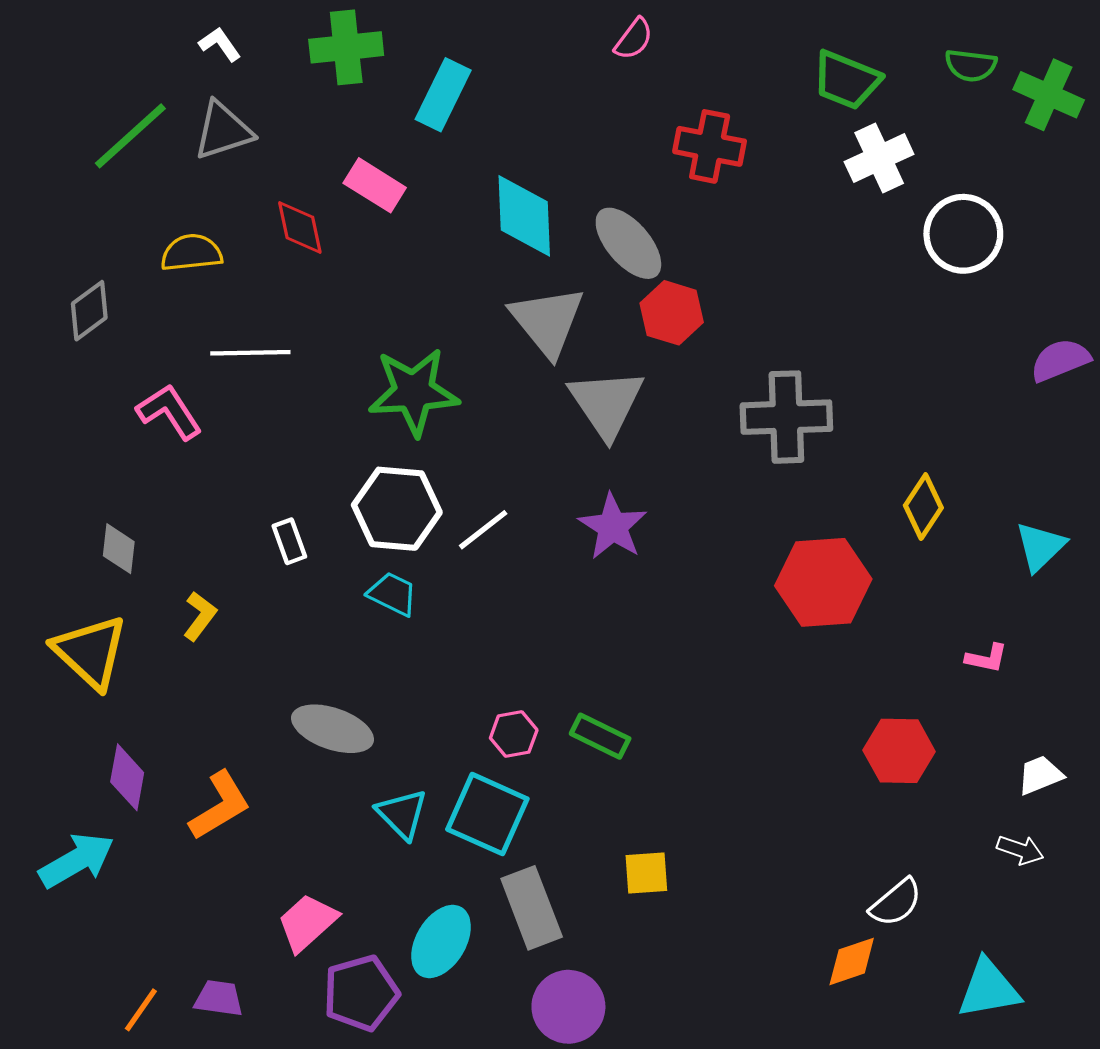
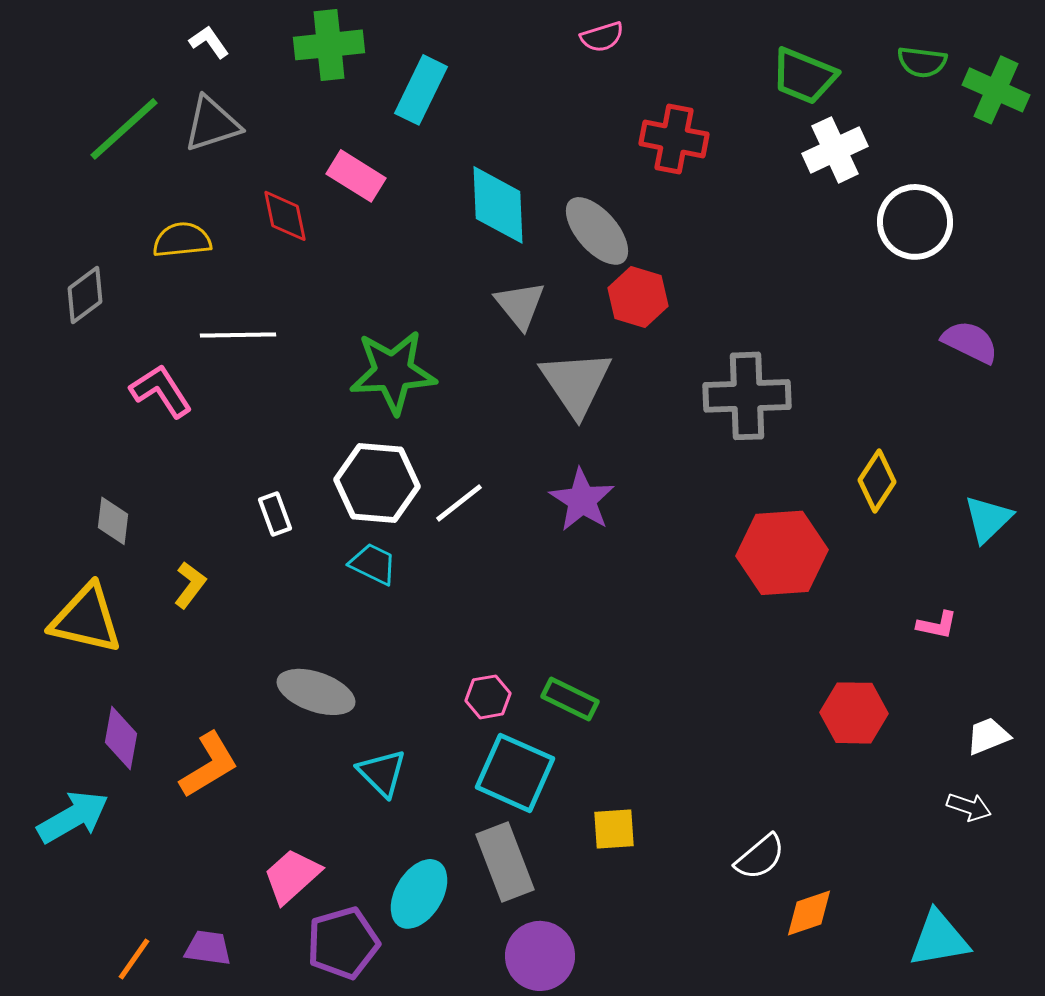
pink semicircle: (634, 39) -> (602, 37), turned 36
gray triangle: (547, 321) -> (520, 305), size x0.7
purple semicircle: (1060, 360) -> (970, 342), moved, turned 48
yellow triangle: (90, 652) -> (86, 619), turned -30
cyan square: (487, 814) -> (515, 773), moved
white semicircle: (896, 903) -> (760, 857), moved

